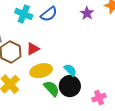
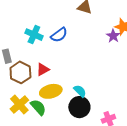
purple star: (87, 13) -> (113, 36), moved
green semicircle: (52, 89) -> (38, 107), moved

